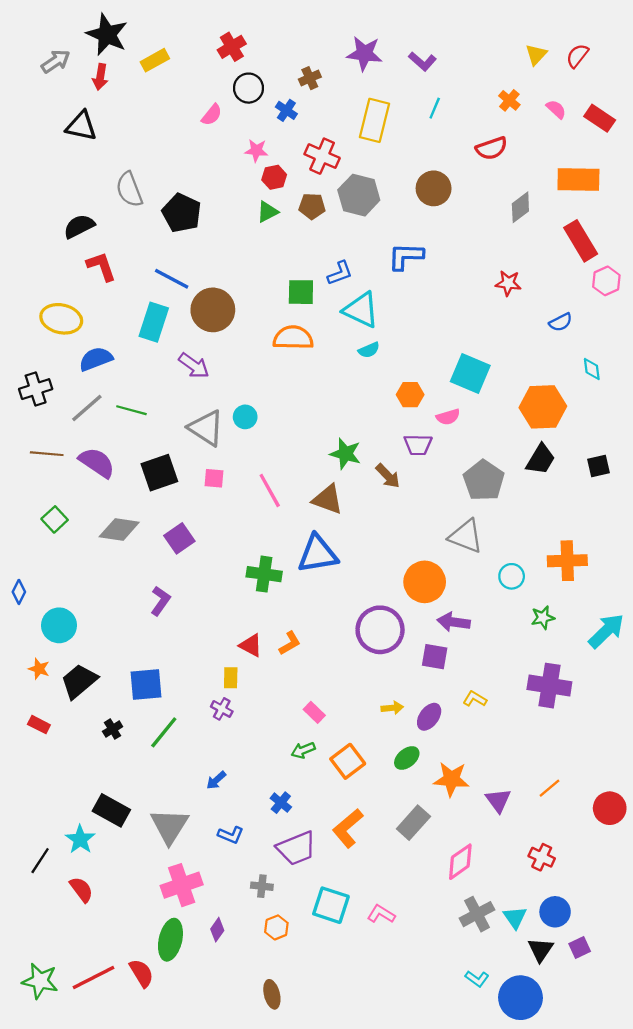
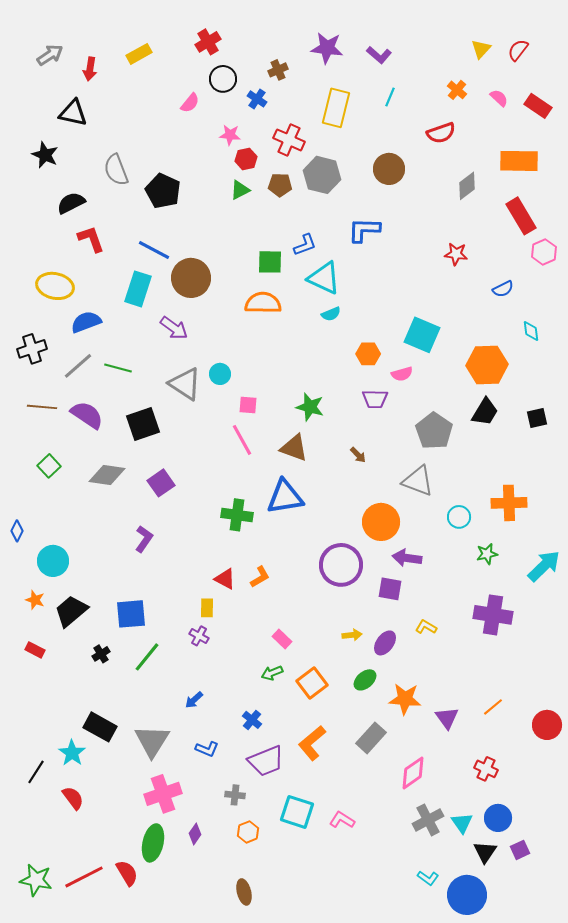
black star: (107, 35) -> (45, 155), moved, size x0.7
brown arrow: (388, 476) -> (358, 455), moved, size x0.7
pink square: (214, 478) -> (248, 405), moved

